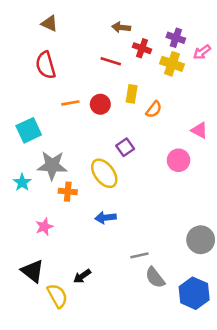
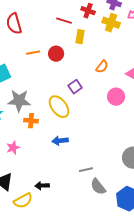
yellow rectangle: (132, 94) -> (80, 37), moved
orange semicircle: (154, 109) -> (102, 67), moved
black arrow: (82, 276) -> (42, 186), turned 32
yellow semicircle: (57, 296) -> (23, 201), turned 90

